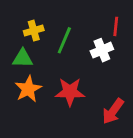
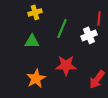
yellow cross: (34, 31) -> (35, 12), moved
orange star: (28, 89) -> (36, 78), moved

